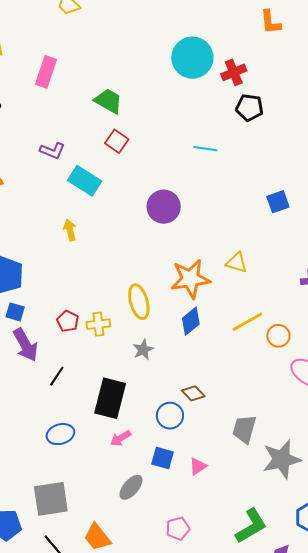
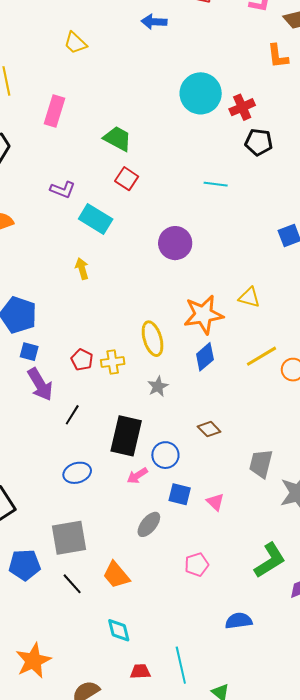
blue circle: (170, 416) -> (165, 455), moved
pink triangle: (198, 466) -> (215, 502), turned -42

